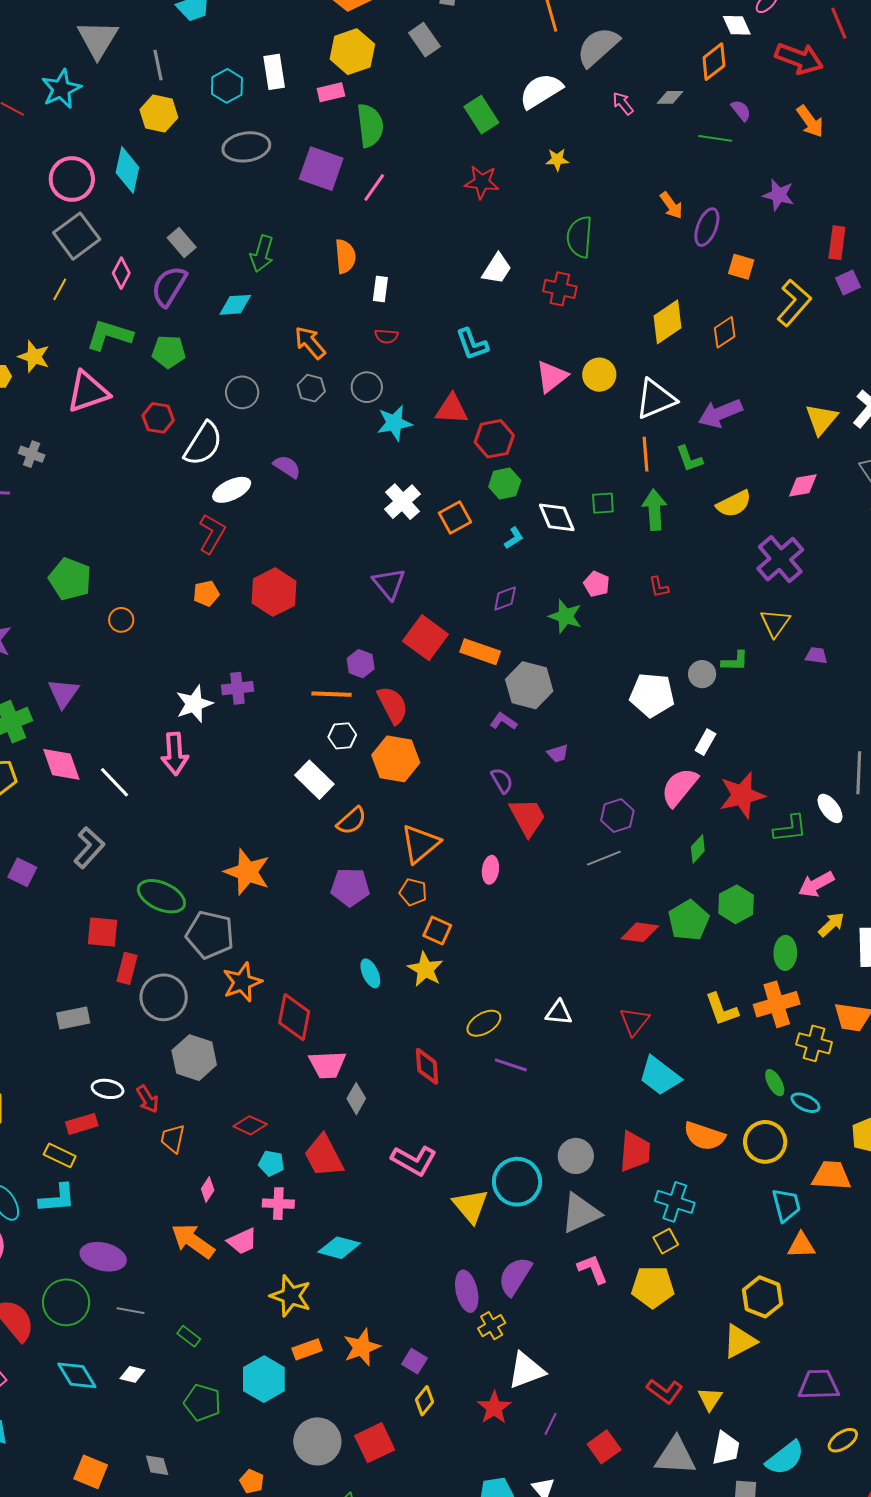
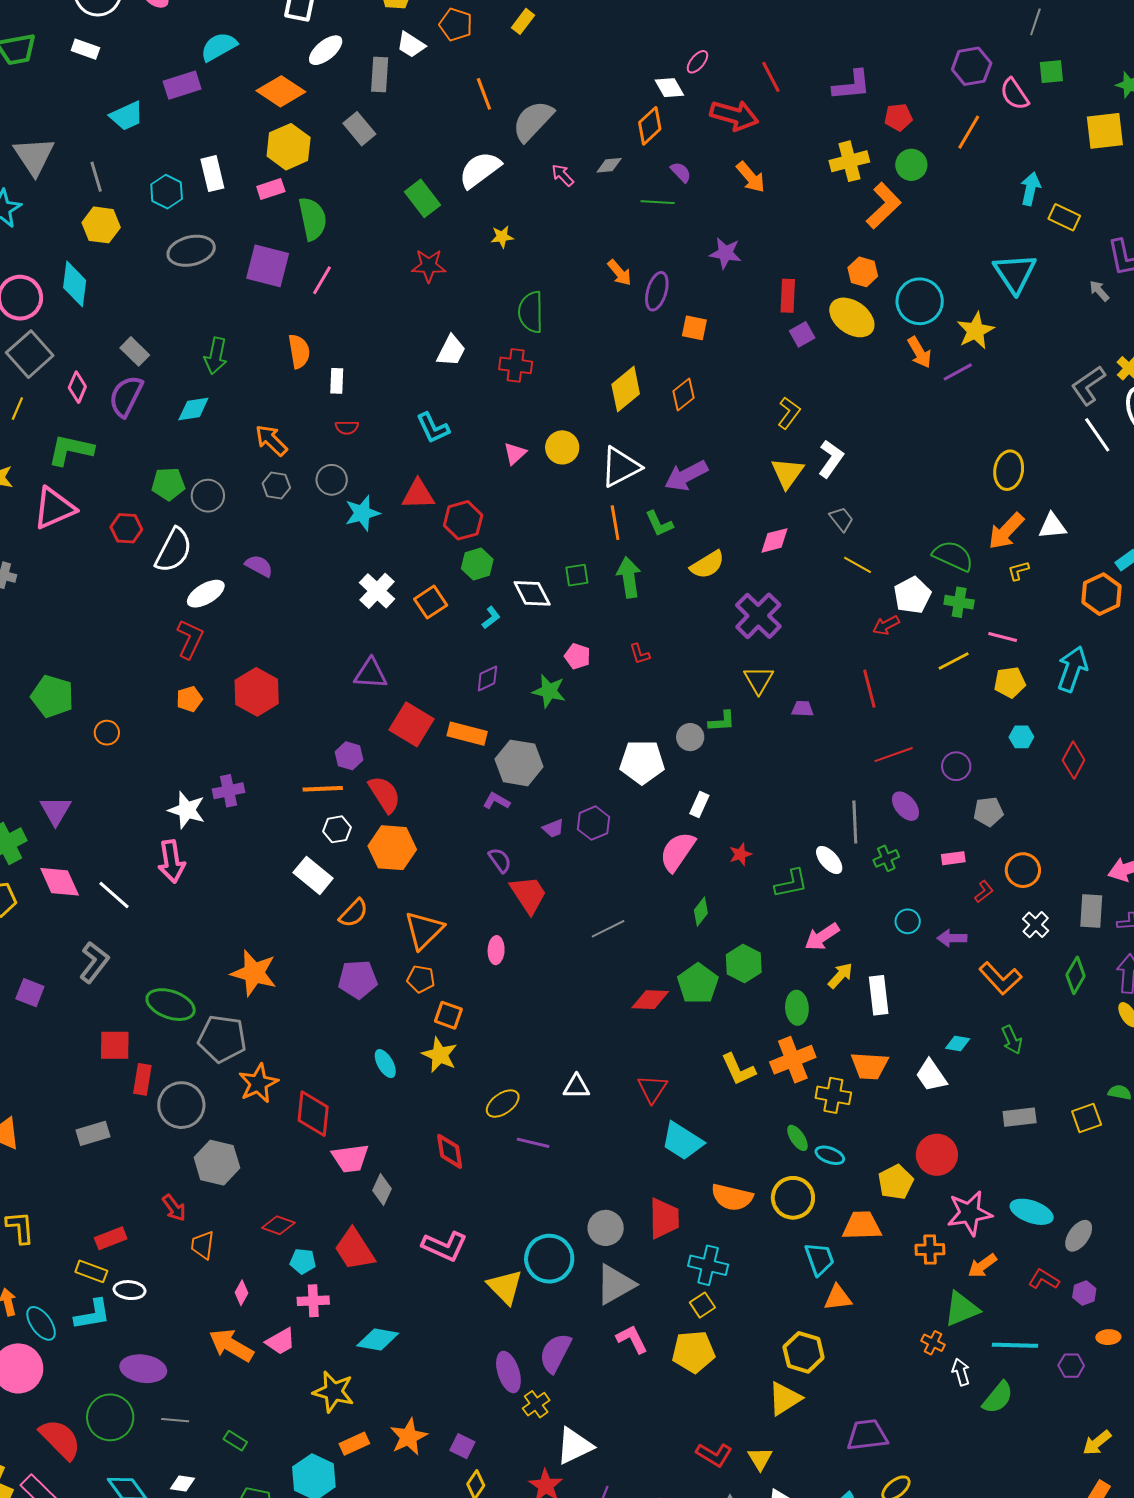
yellow L-shape: (794, 303) -> (789, 413), moved, size x0.7
green pentagon: (169, 352) -> (168, 484), moved
pink triangle: (552, 377) -> (515, 453), size x0.7
purple triangle: (389, 584) -> (371, 674), turned -42
white star: (194, 704) -> (187, 810), turned -30
red star: (742, 795) -> (740, 854), size x0.5
purple hexagon: (617, 815) -> (594, 823), moved
white ellipse: (108, 1089) -> (130, 1290), moved

